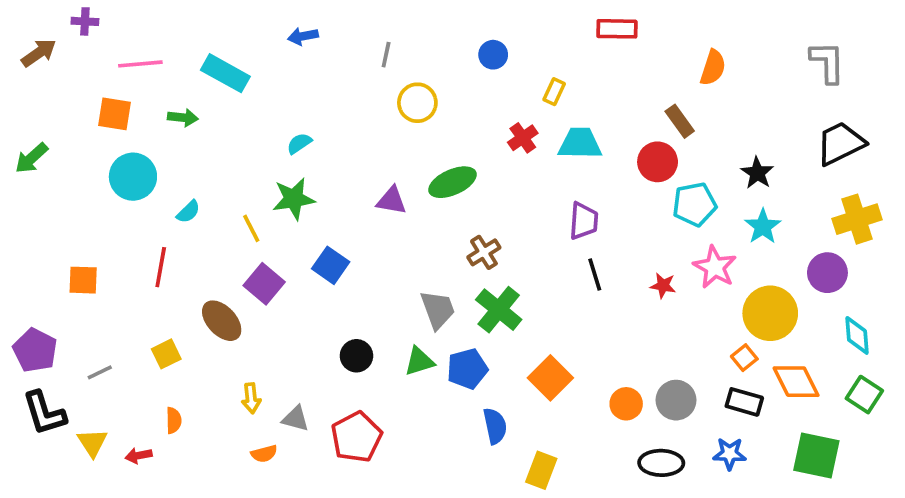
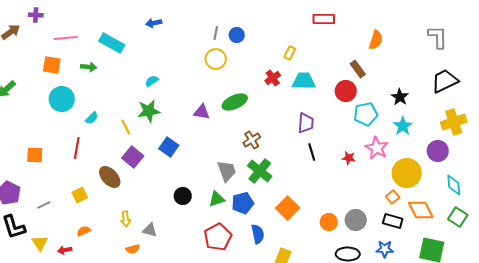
gray line: (386, 55) -> (216, 33), moved
blue circle: (493, 55) -> (237, 35), moved
orange semicircle: (174, 420) -> (84, 231), turned -112
red pentagon: (356, 437) -> (218, 237), moved

